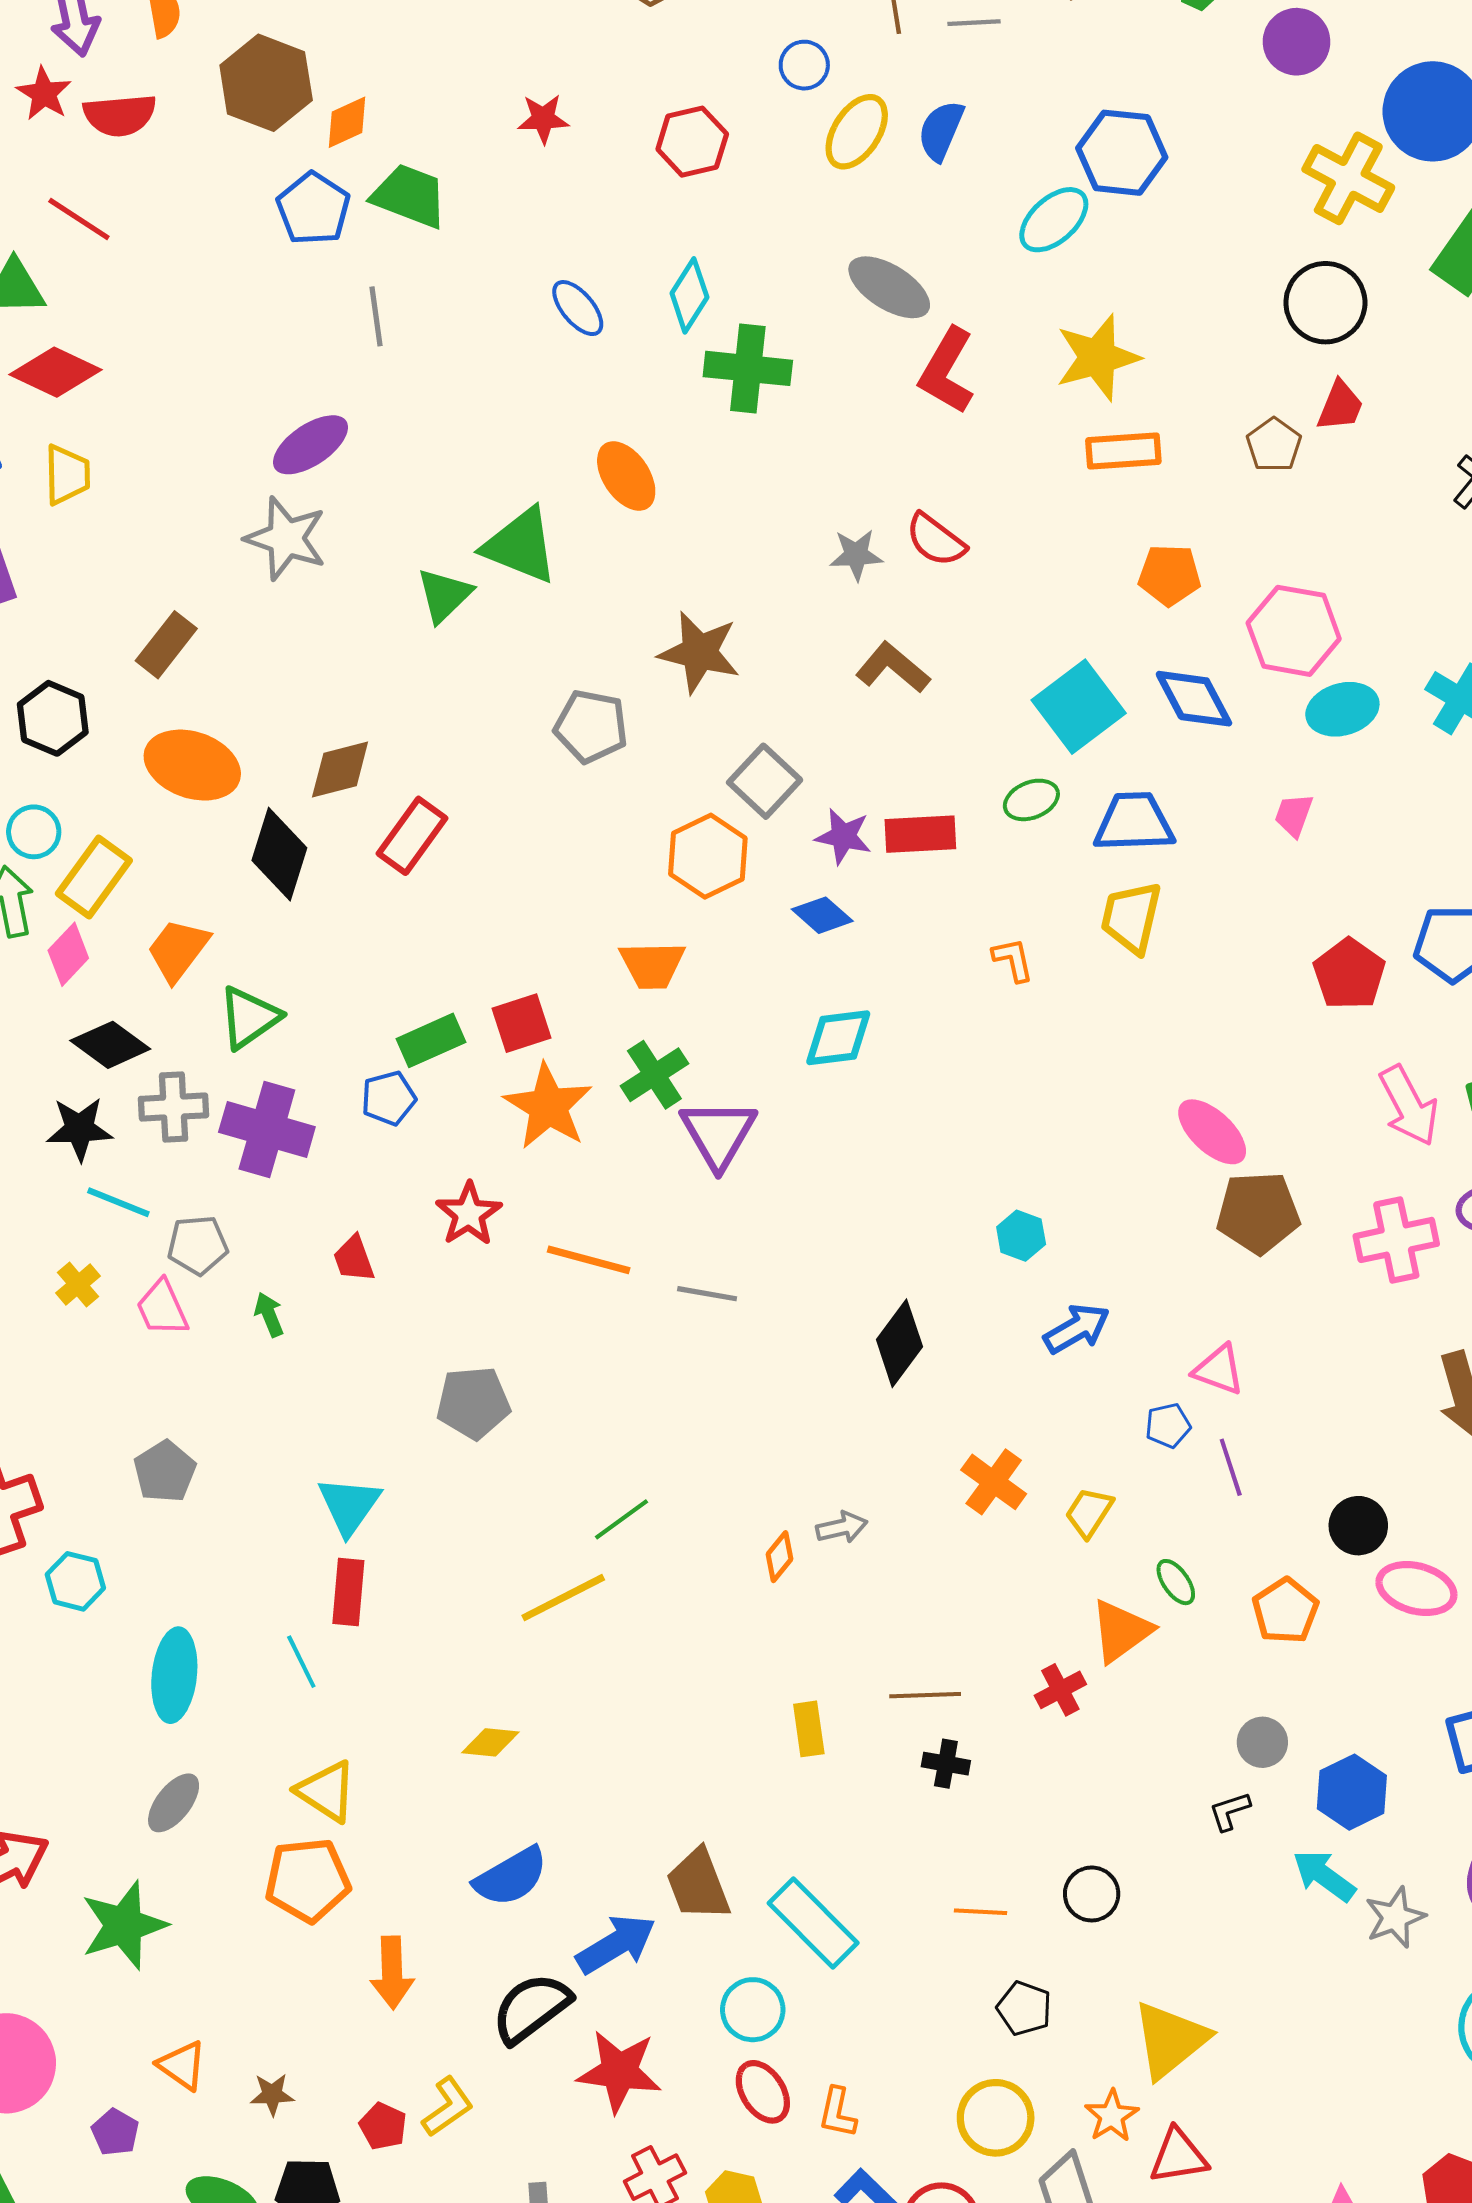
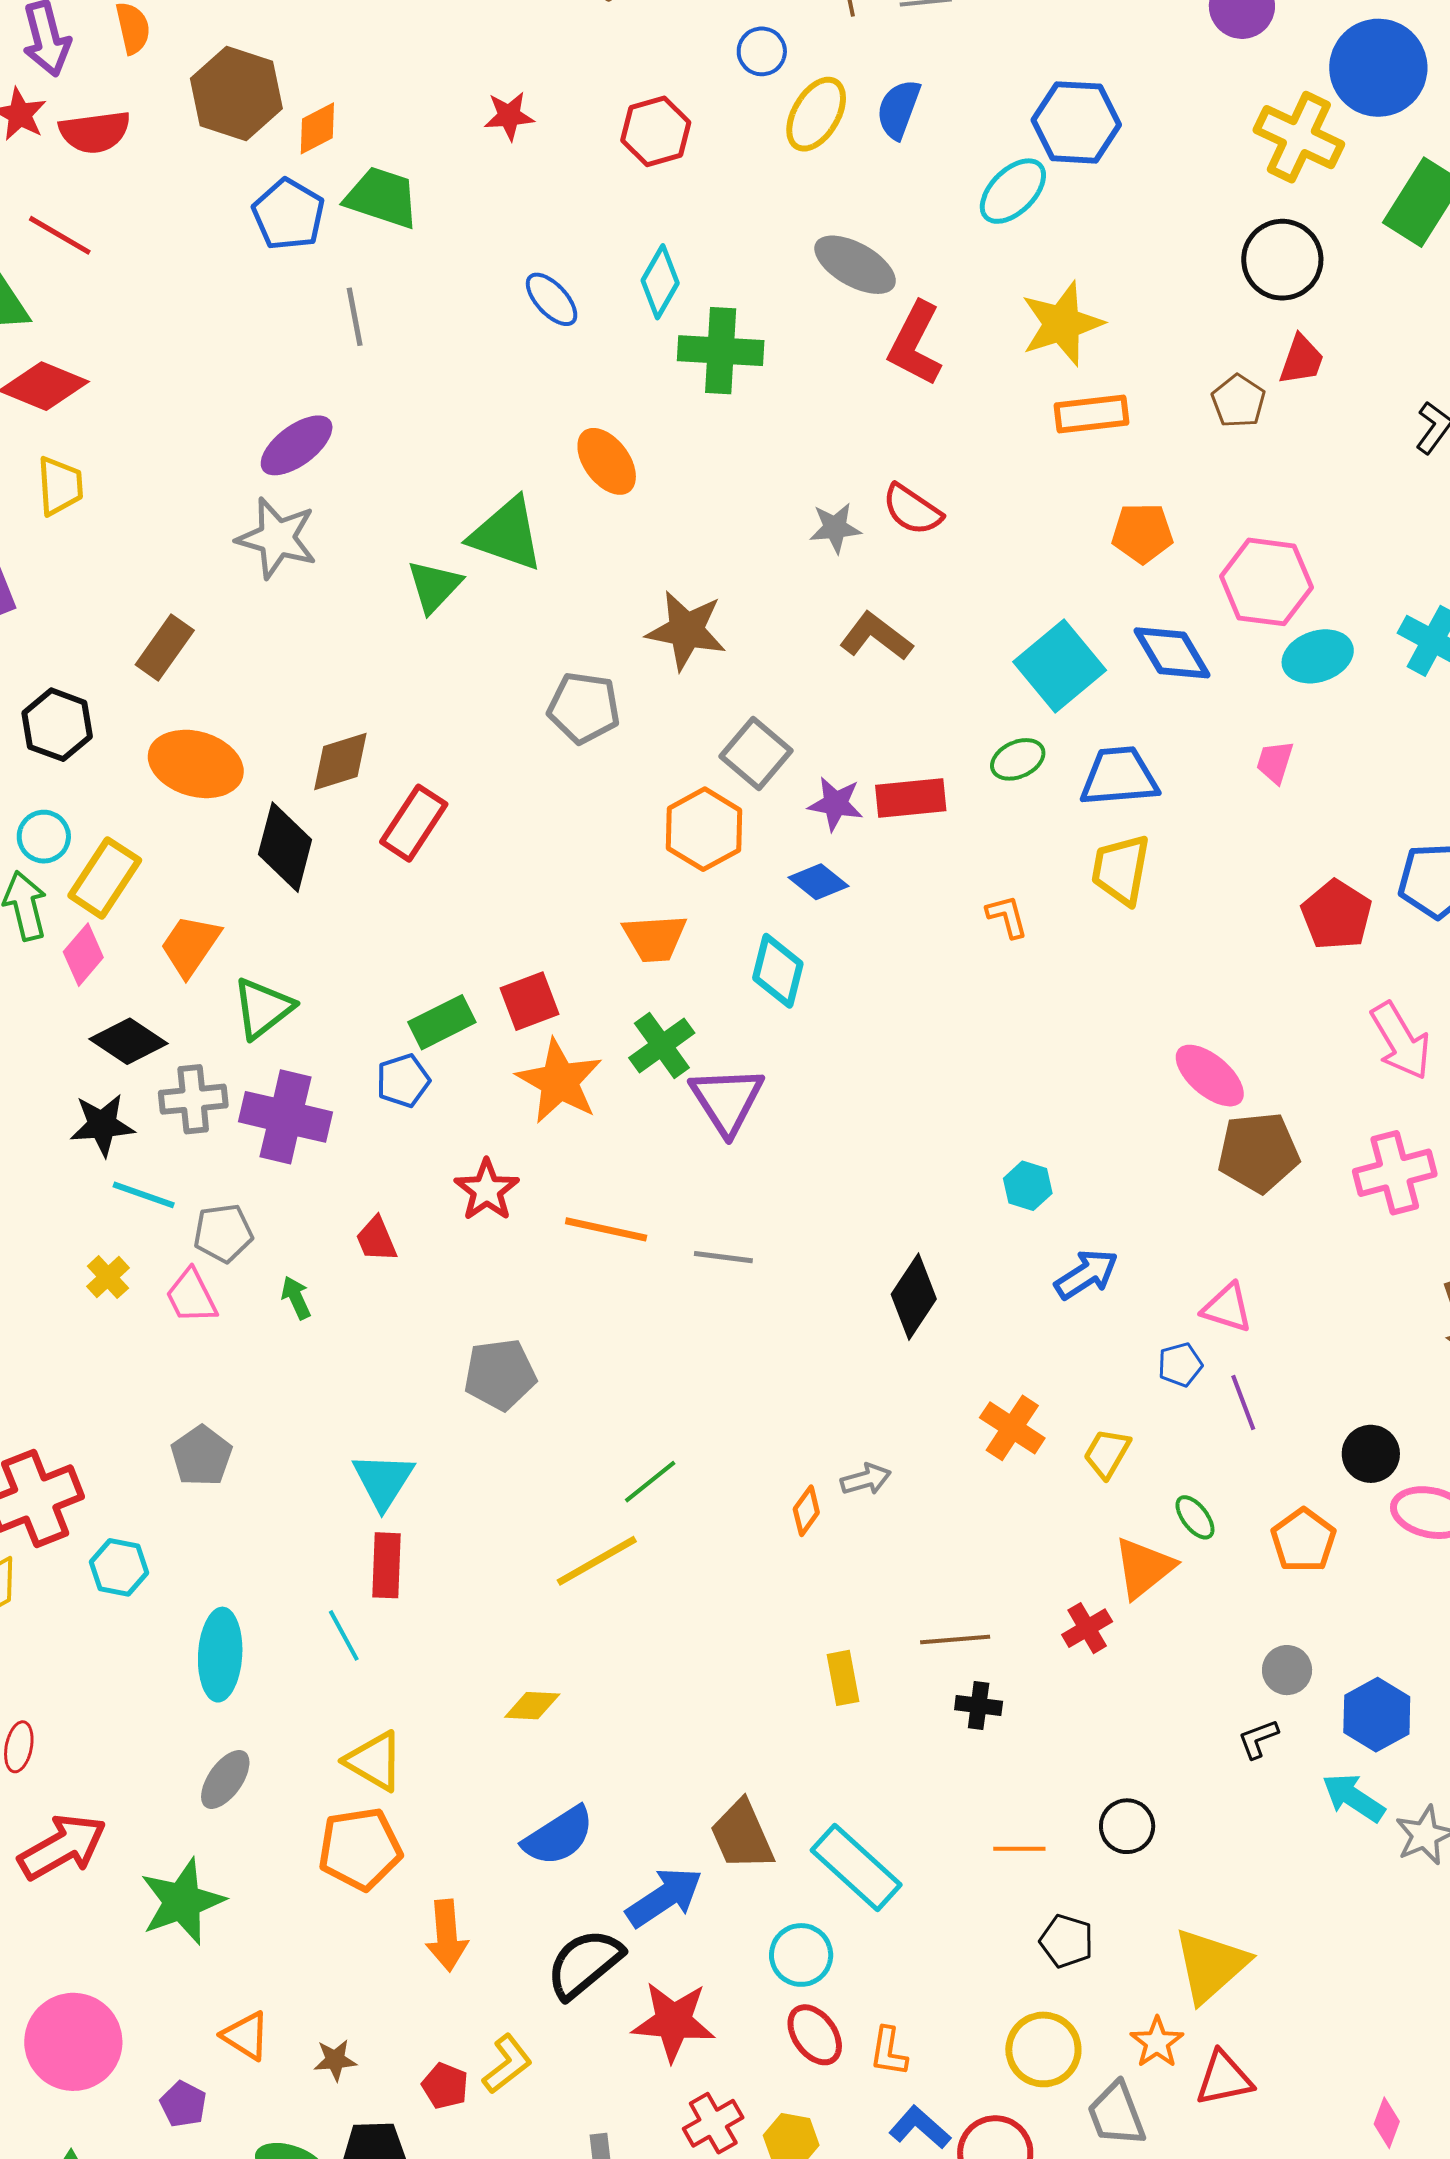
cyan diamond: (838, 1038) -> (778, 971), moved, turned -66

